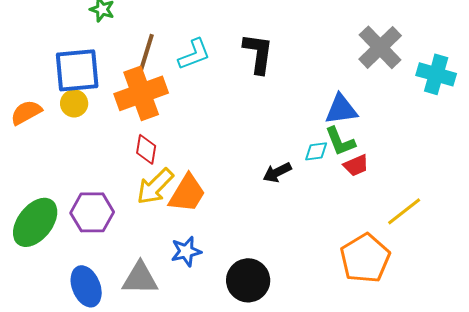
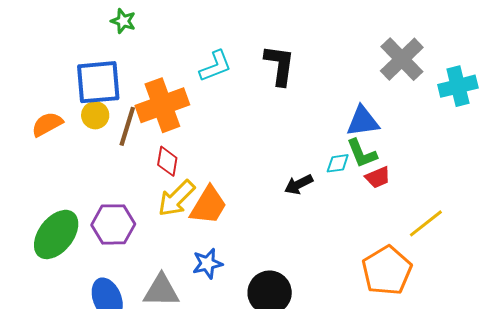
brown line: (146, 53) -> (127, 126), moved
cyan cross: (436, 74) -> (458, 86), turned -30

